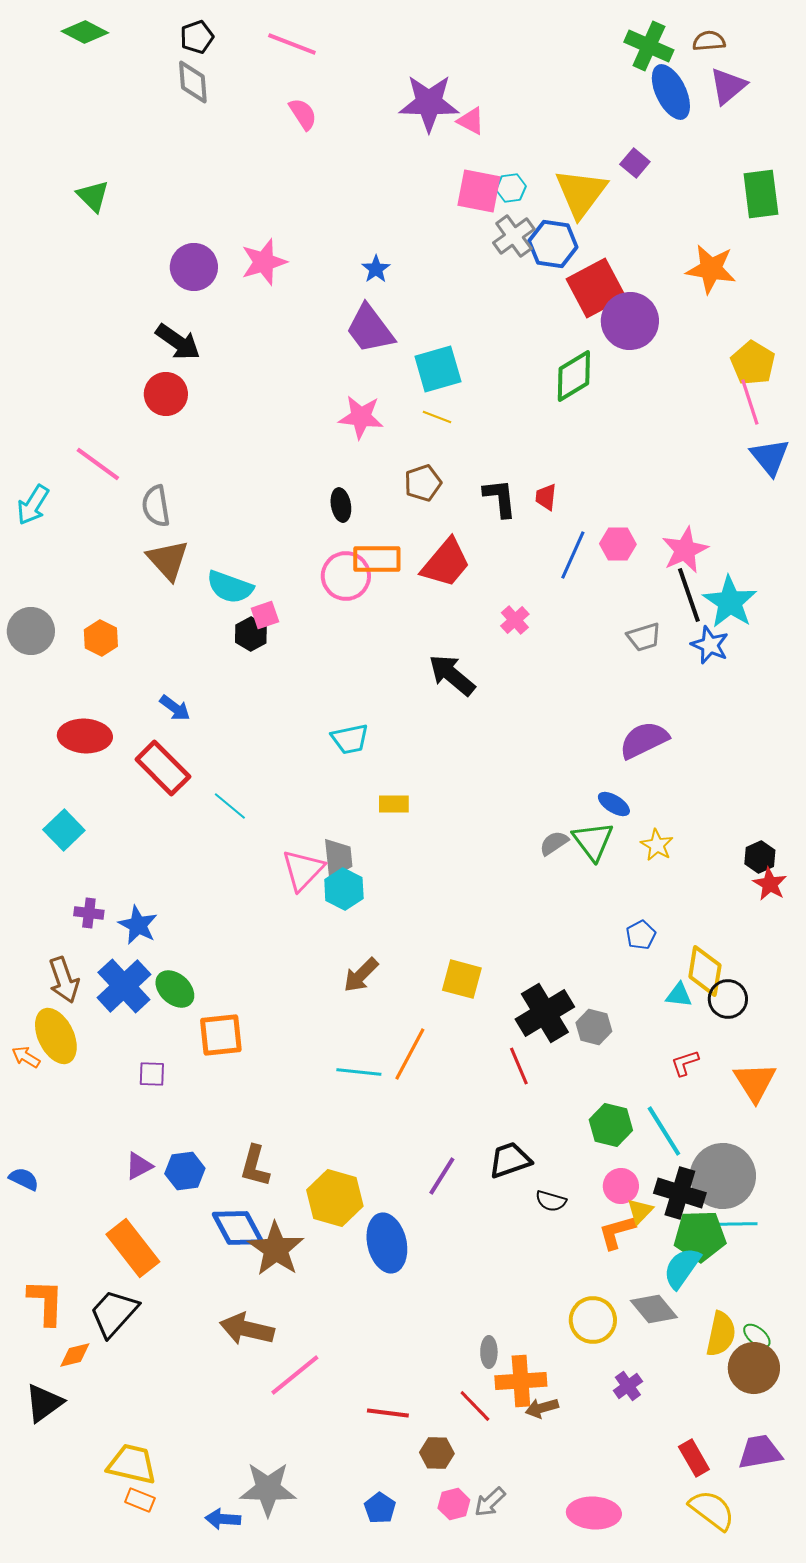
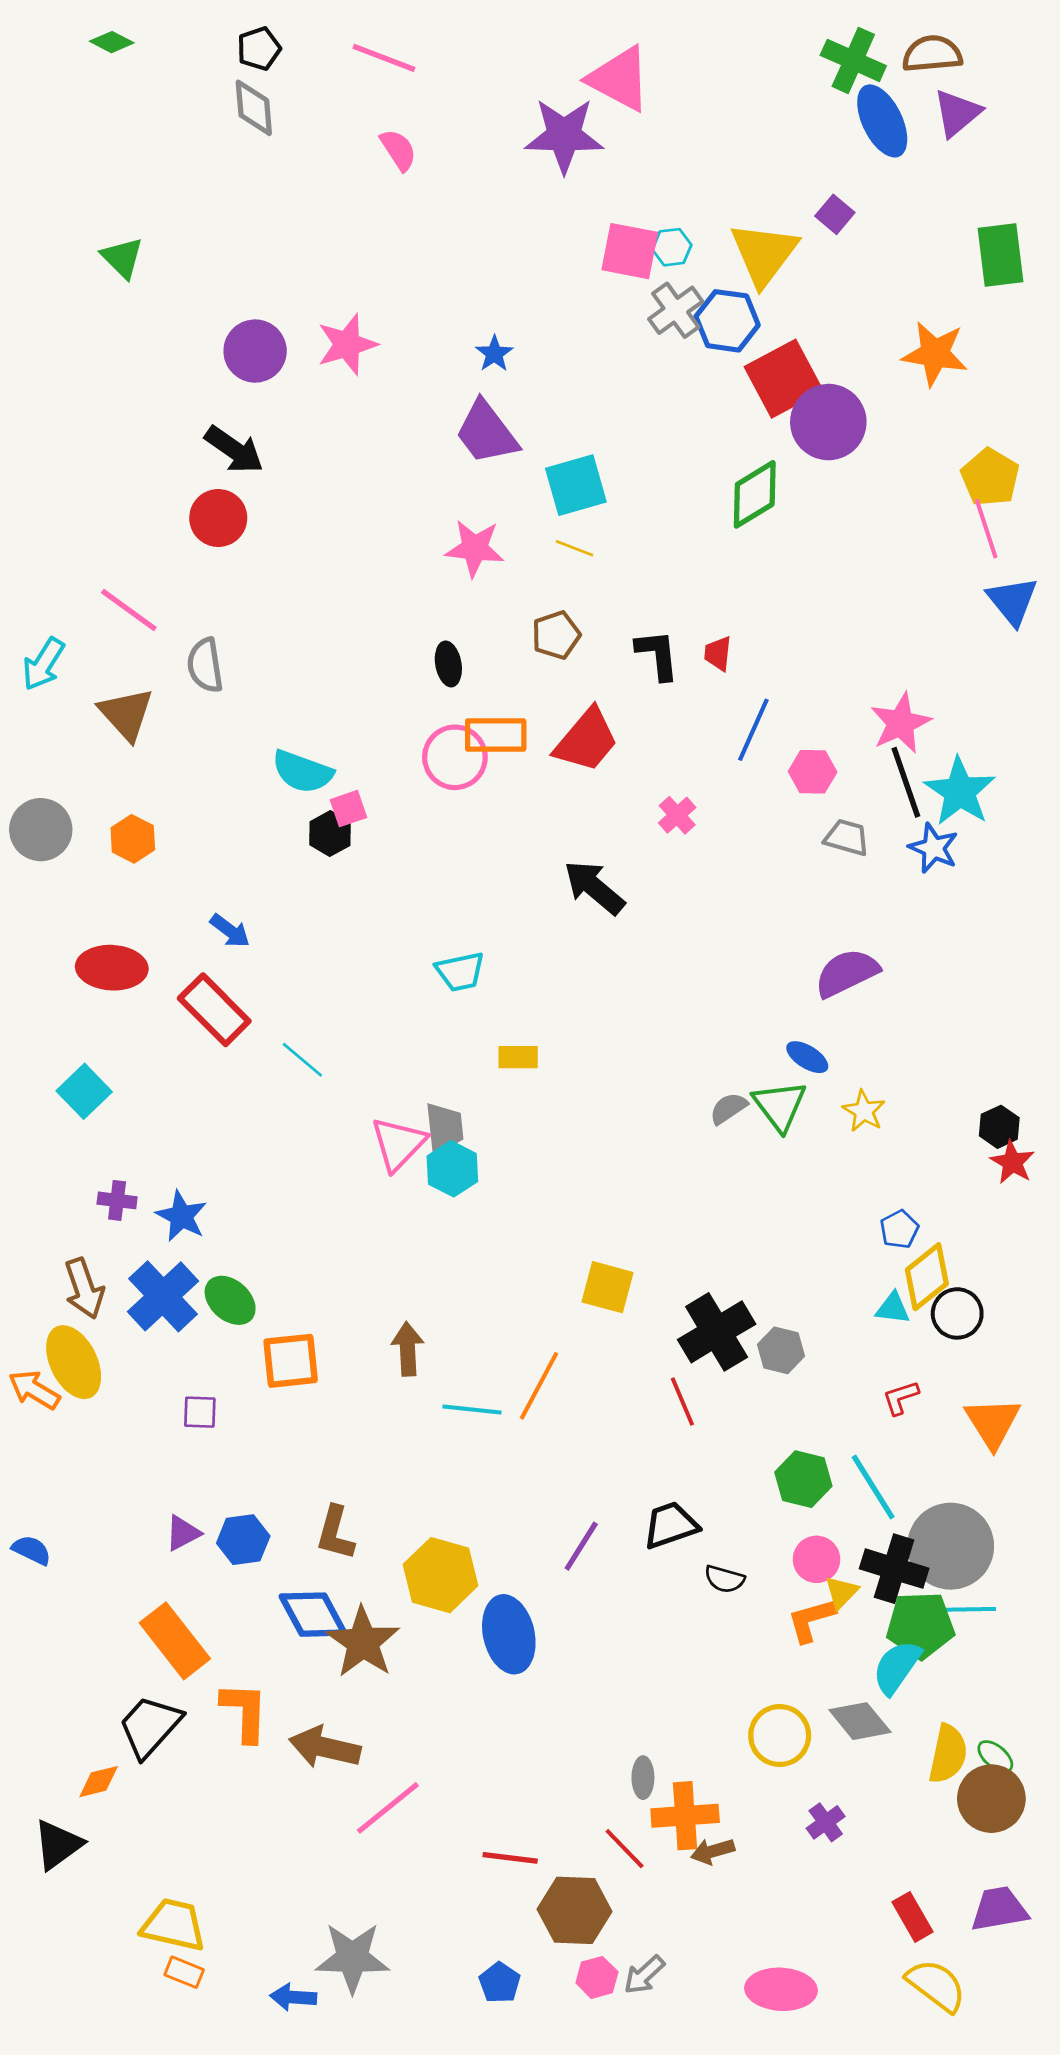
green diamond: (85, 32) -> (112, 42), size x0.7
brown semicircle: (709, 41) -> (932, 54), size x1.4
pink triangle: (471, 121) -> (619, 79), moved, size x1.8
pink hexagon: (618, 544) -> (813, 772), moved
brown triangle: (168, 560) -> (126, 714), moved
gray trapezoid: (644, 637) -> (847, 838), turned -147
blue pentagon: (641, 935) -> (899, 1229), moved
yellow diamond: (705, 971) -> (927, 1277), turned 42
brown arrow: (361, 975) -> (408, 1349), moved, turned 132
orange arrow: (26, 1057) -> (34, 1390), size x1.4
orange L-shape: (46, 1302) -> (245, 1712), moved
brown hexagon: (437, 1453) -> (575, 1910), size x1.6

